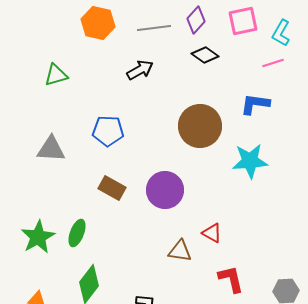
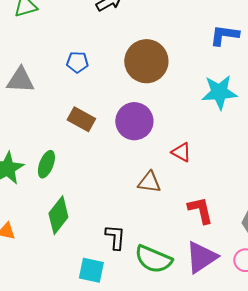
brown circle: (200, 126) -> (146, 61), moved
blue pentagon: (108, 131) -> (77, 62), size x0.7
red triangle: (212, 233) -> (181, 152), moved

